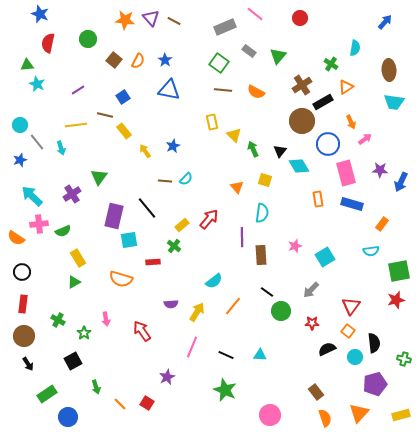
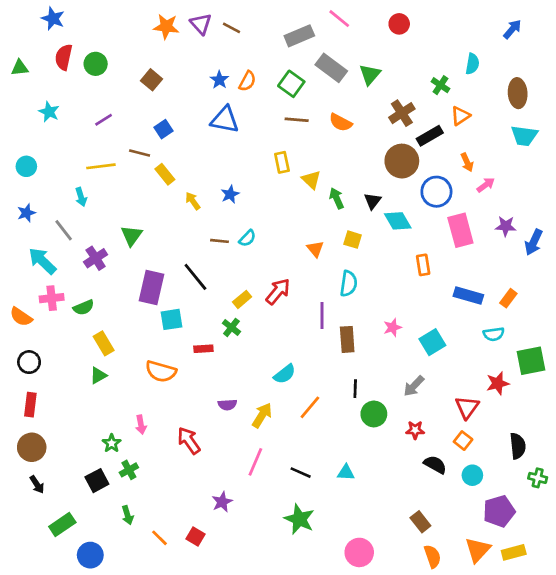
green circle: (88, 39) -> (96, 64), moved
gray rectangle: (249, 51) -> (331, 68), size x1.6
orange semicircle: (138, 61) -> (247, 81), moved
green triangle: (27, 65) -> (20, 68), moved
gray line: (37, 142) -> (64, 230), moved
blue rectangle: (352, 204) -> (468, 295), moved
black line: (267, 292) -> (355, 389), turned 56
red star: (396, 300) -> (498, 383), moved
green cross: (58, 320) -> (129, 470), moved, turned 32
black semicircle: (374, 343) -> (518, 446), moved
black semicircle: (327, 349) -> (435, 465), turned 54
yellow rectangle: (401, 415) -> (514, 552), moved

